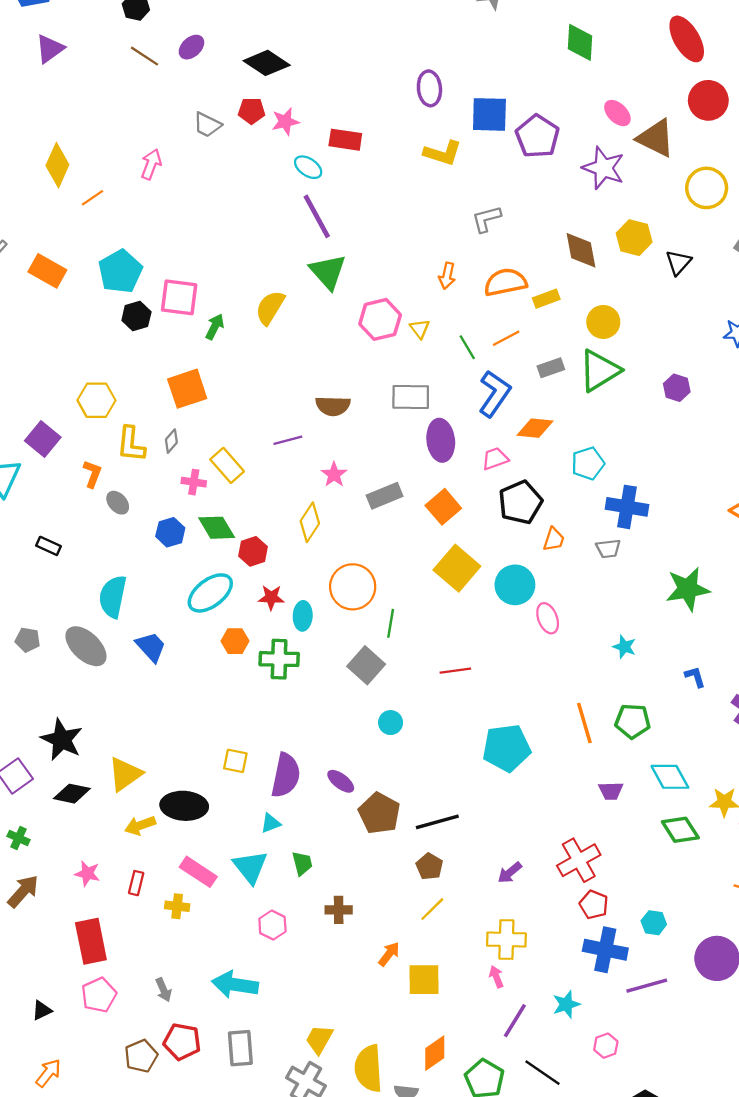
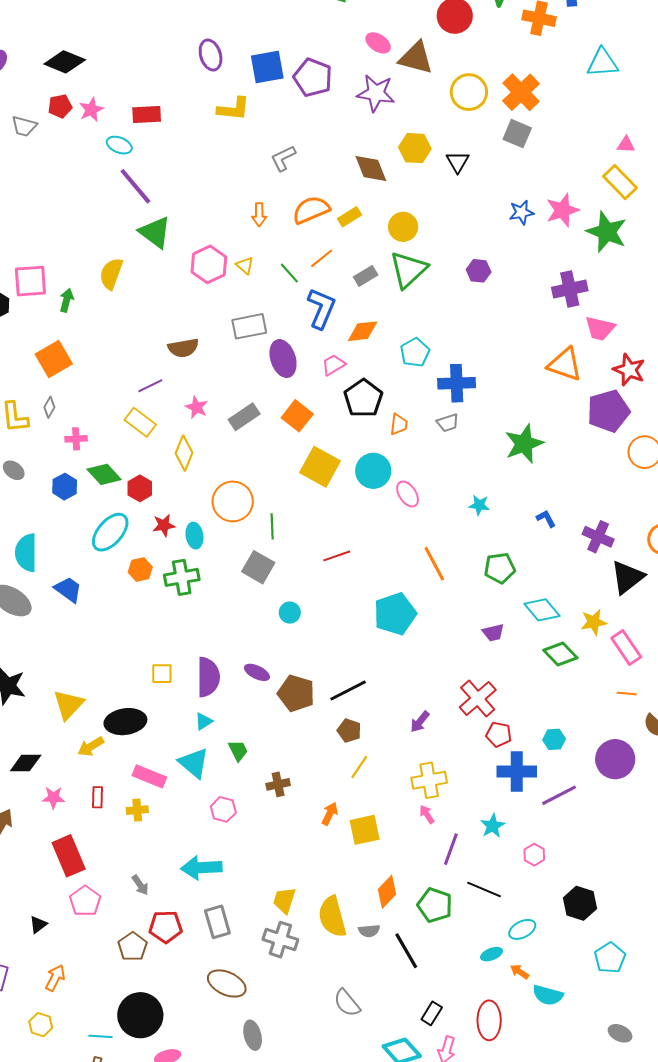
yellow rectangle: (227, 465) -> (140, 422), moved
orange line: (584, 723) -> (434, 564), moved
black diamond: (72, 794) -> (26, 763), moved

